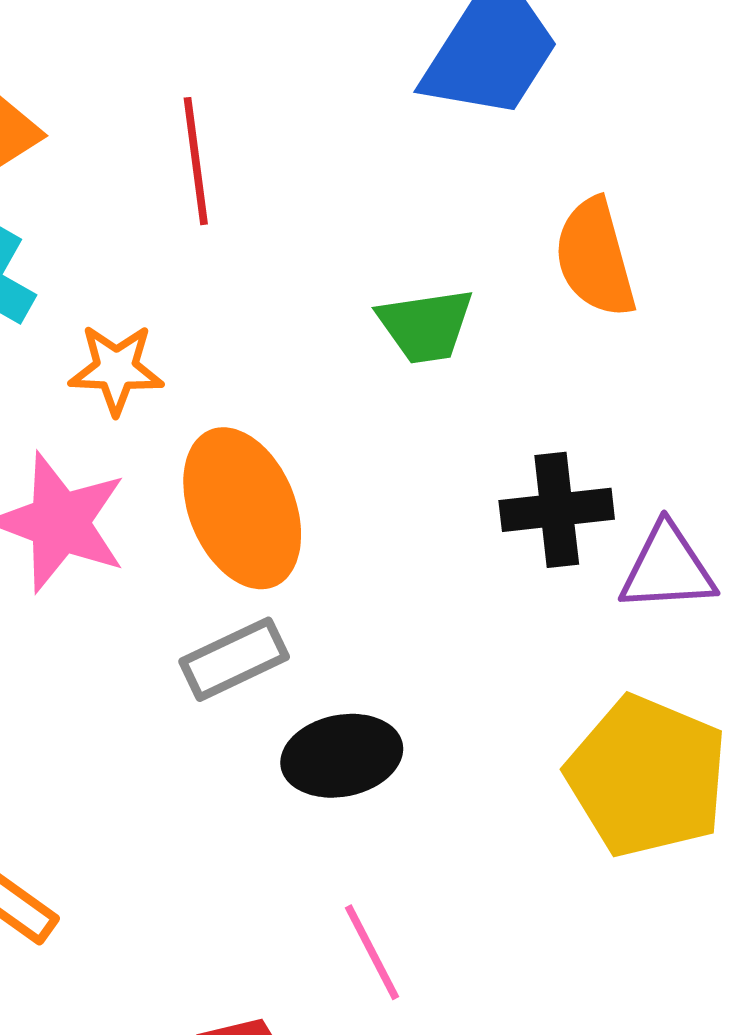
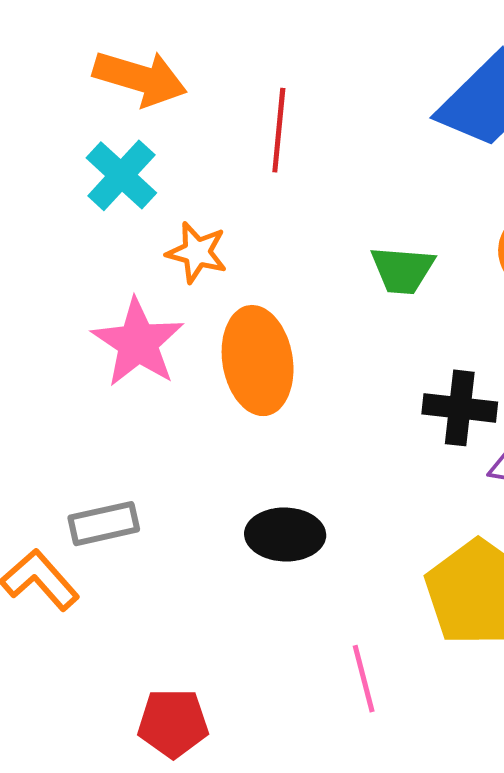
gray rectangle: (234, 659) -> (104, 524), moved
pink line: (372, 952) -> (364, 679), moved

